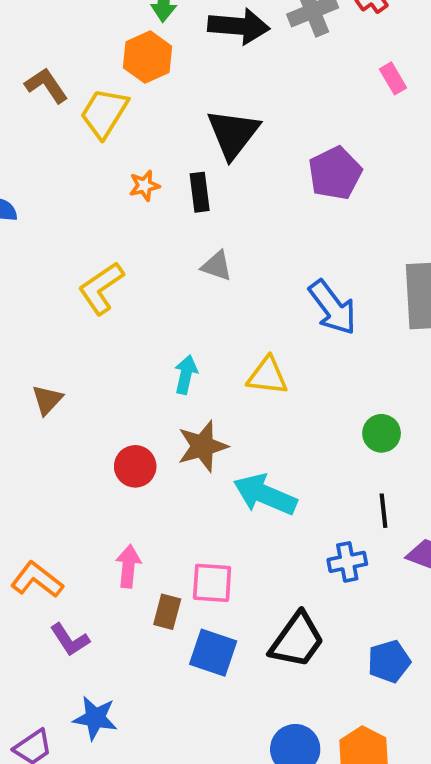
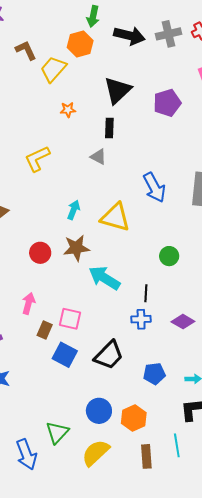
purple pentagon: (335, 173) -> (167, 103), moved
black rectangle: (200, 192) -> (109, 128), moved
yellow triangle: (267, 376) -> (115, 217), size x1.4
black line: (384, 511) -> (146, 293), moved

